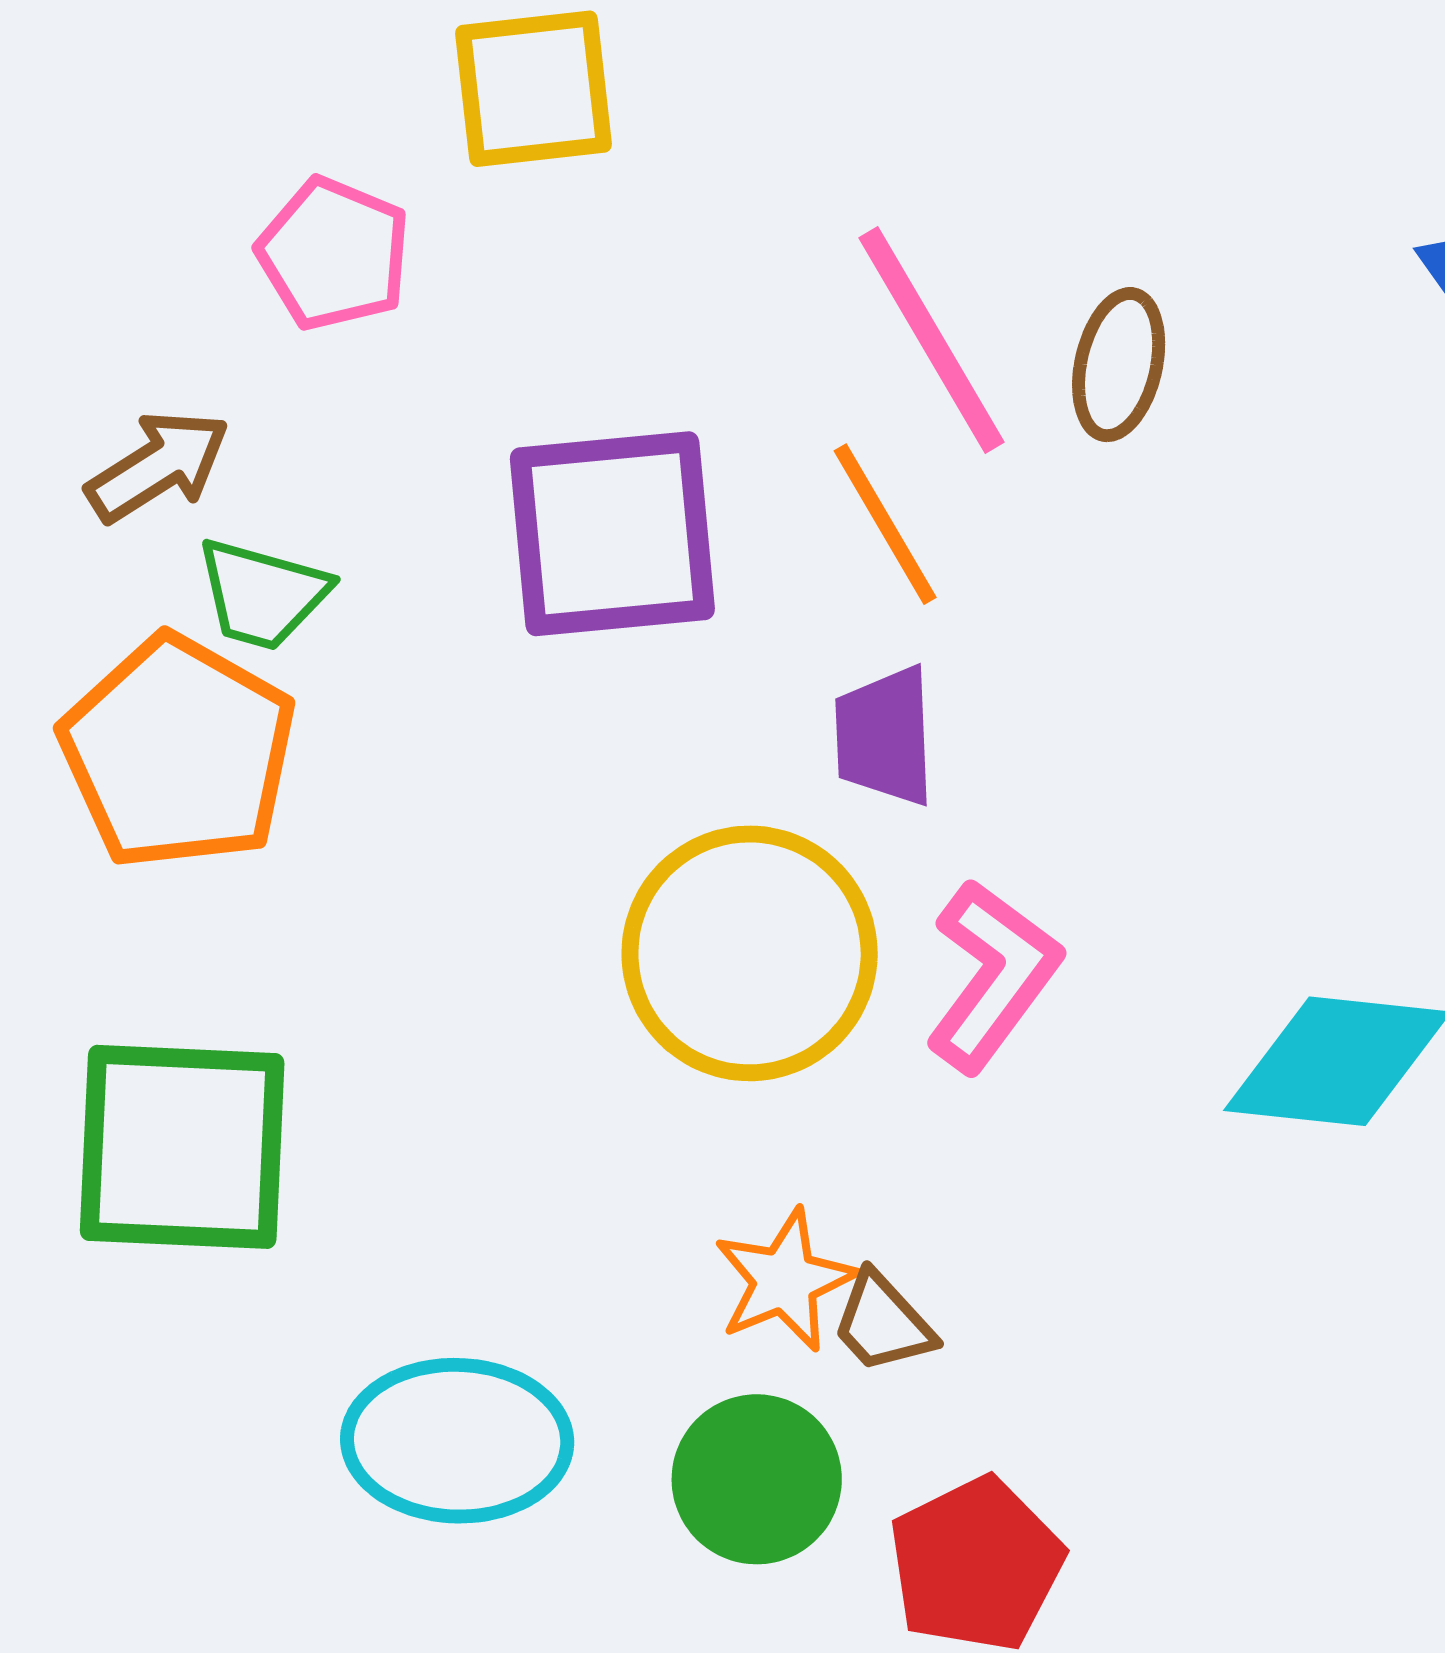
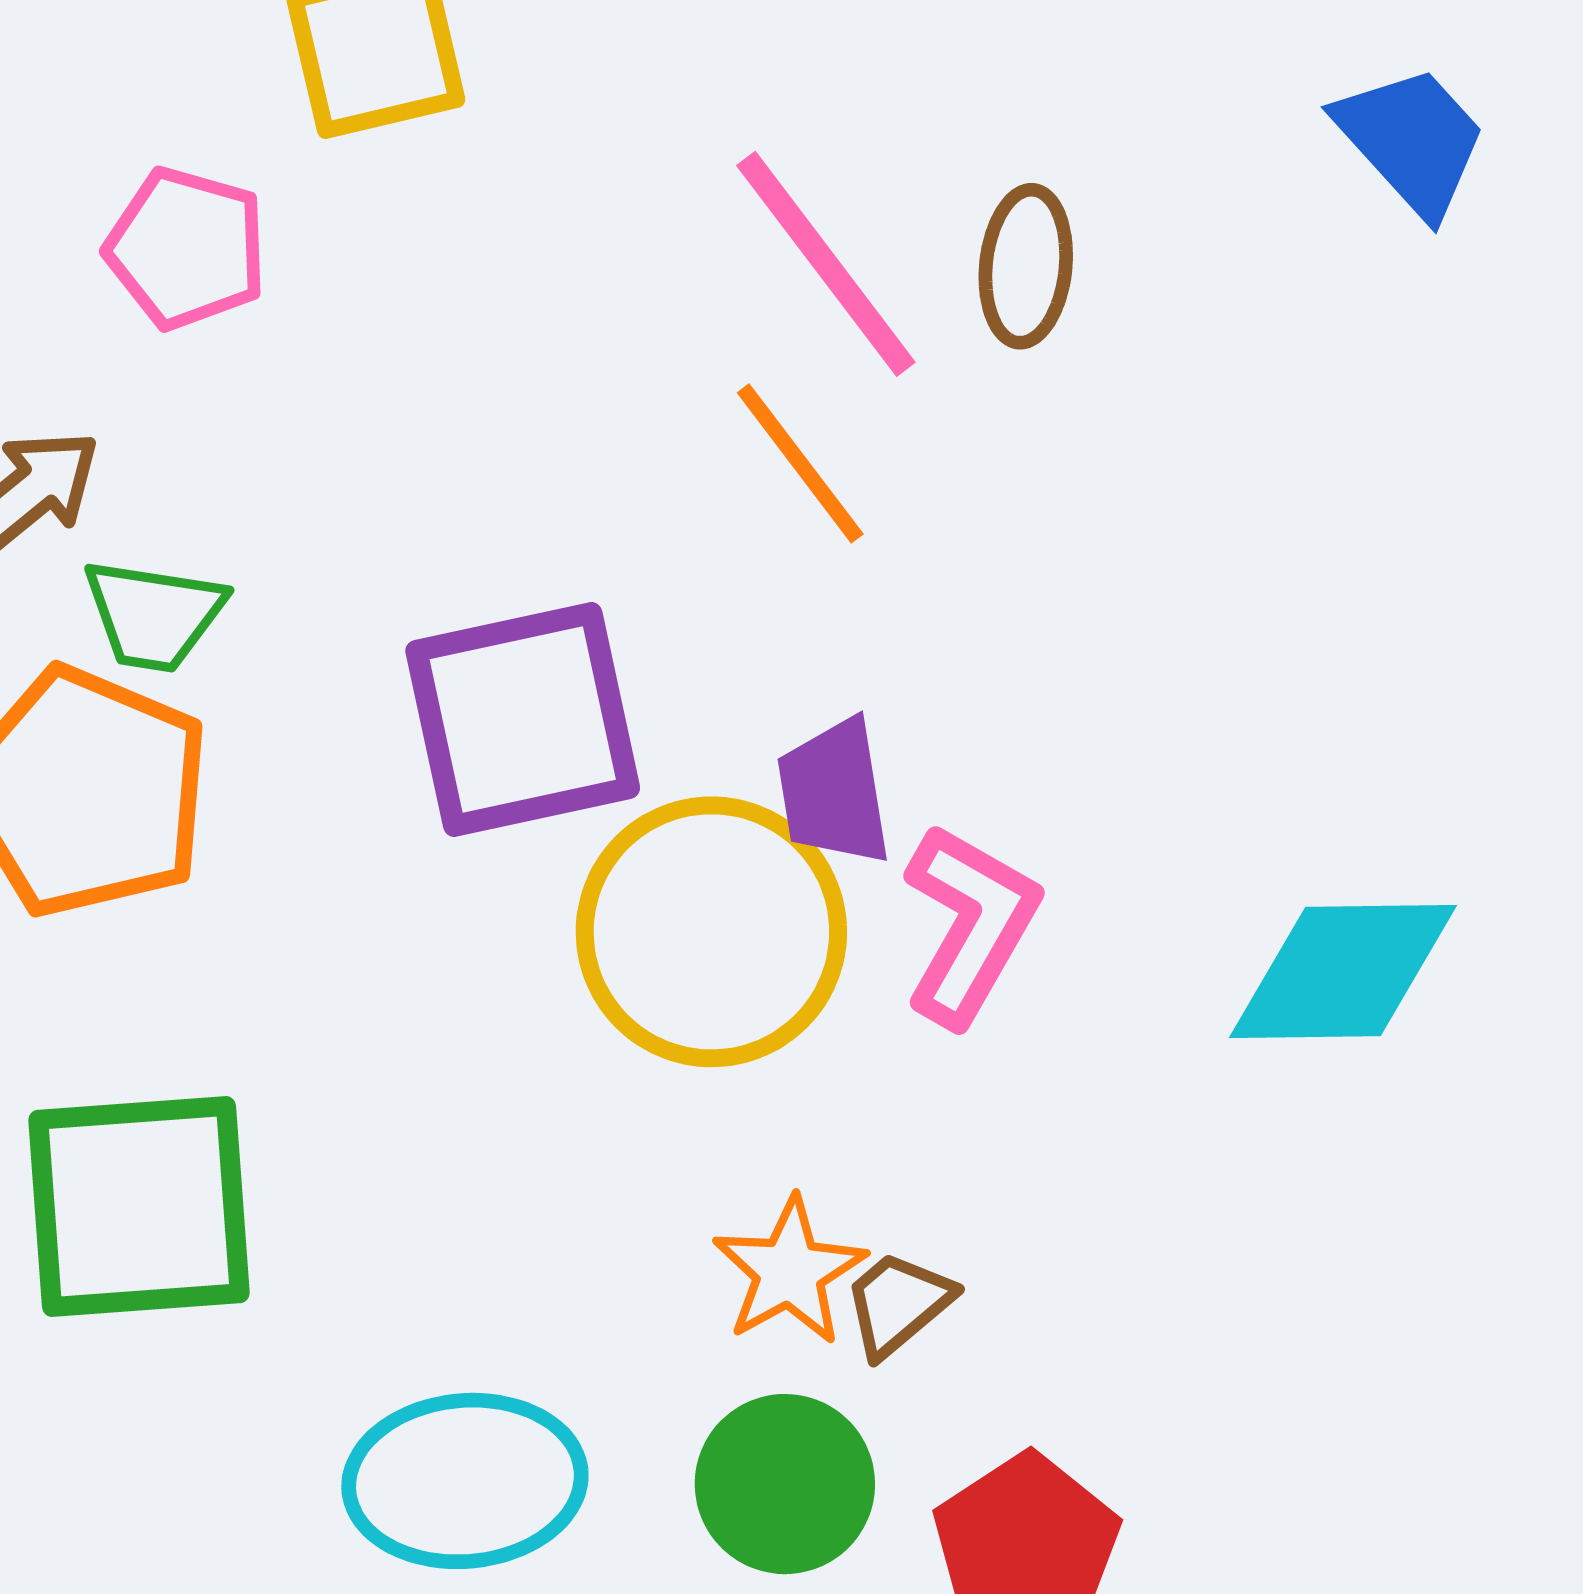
purple square: (612, 534) -> (523, 719), moved
purple trapezoid: (885, 736) -> (834, 792), moved
brown trapezoid: (883, 1323) -> (898, 1304), turned 99

